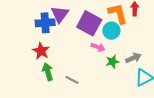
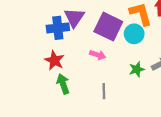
pink arrow: (98, 47) -> (98, 55), moved
gray line: (72, 80) -> (104, 91), moved, turned 64

